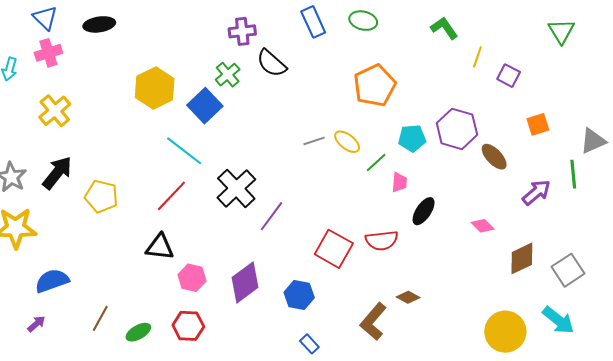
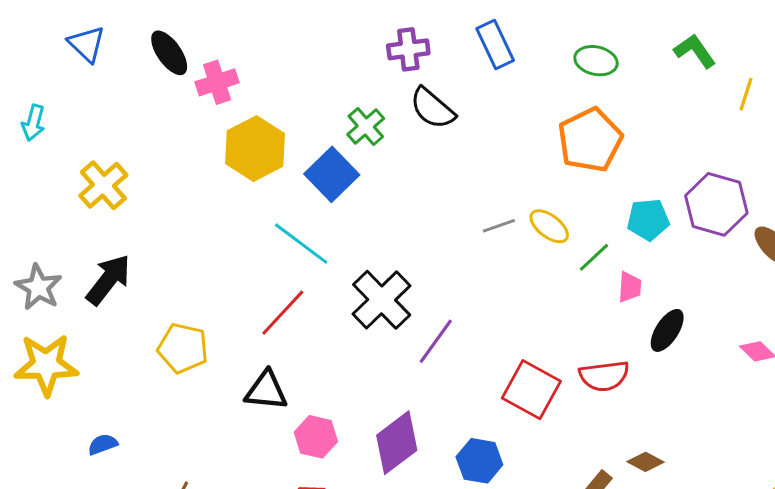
green ellipse: (363, 21) -> (596, 61), moved
black ellipse: (99, 24) -> (169, 53), turned 64
purple cross: (242, 31) -> (408, 49), moved
pink cross: (48, 53) -> (217, 82), moved
yellow pentagon: (101, 196) -> (183, 348), moved
blue semicircle: (52, 281) -> (103, 444), size x0.6

